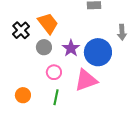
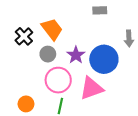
pink circle: (54, 72) -> (58, 80), size x1.6

